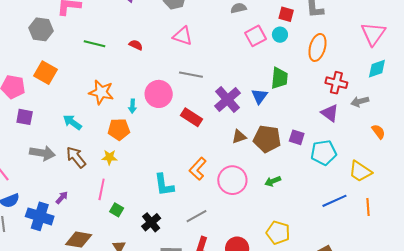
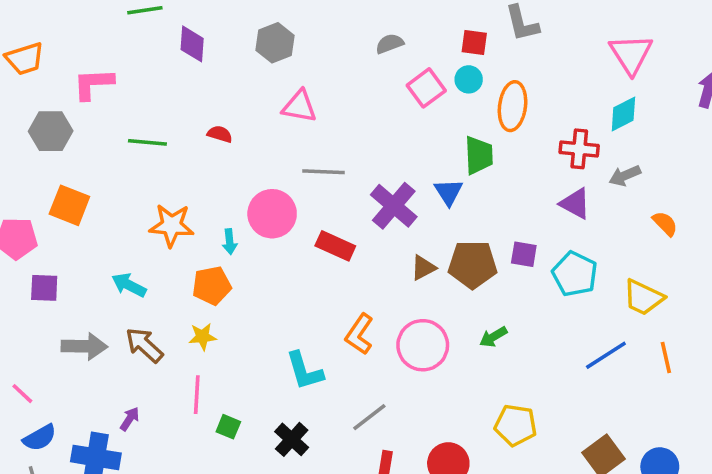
orange ellipse: (317, 47) -> (513, 106), moved
cyan diamond: (377, 69) -> (623, 114), moved
cyan pentagon: (324, 153) -> (575, 274), turned -30

